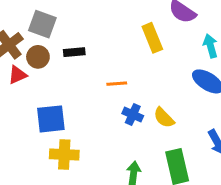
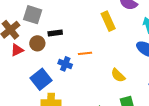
brown circle: (38, 57) -> (37, 43), moved
blue cross: (133, 115) -> (65, 64), moved
blue square: (51, 119) -> (41, 79), turned -30

